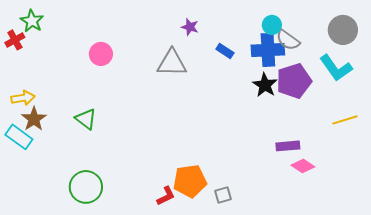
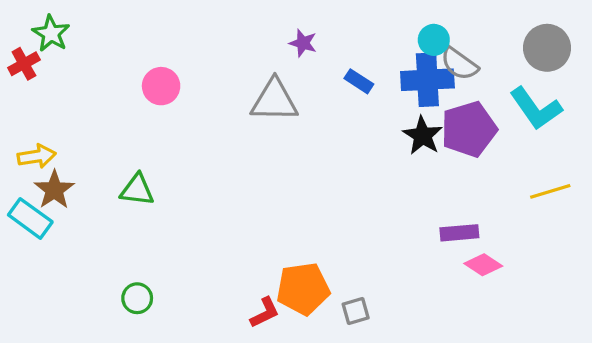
green triangle: (86, 119) -> (137, 190), turned -30
green circle: (86, 187) -> (137, 298), size x0.6

